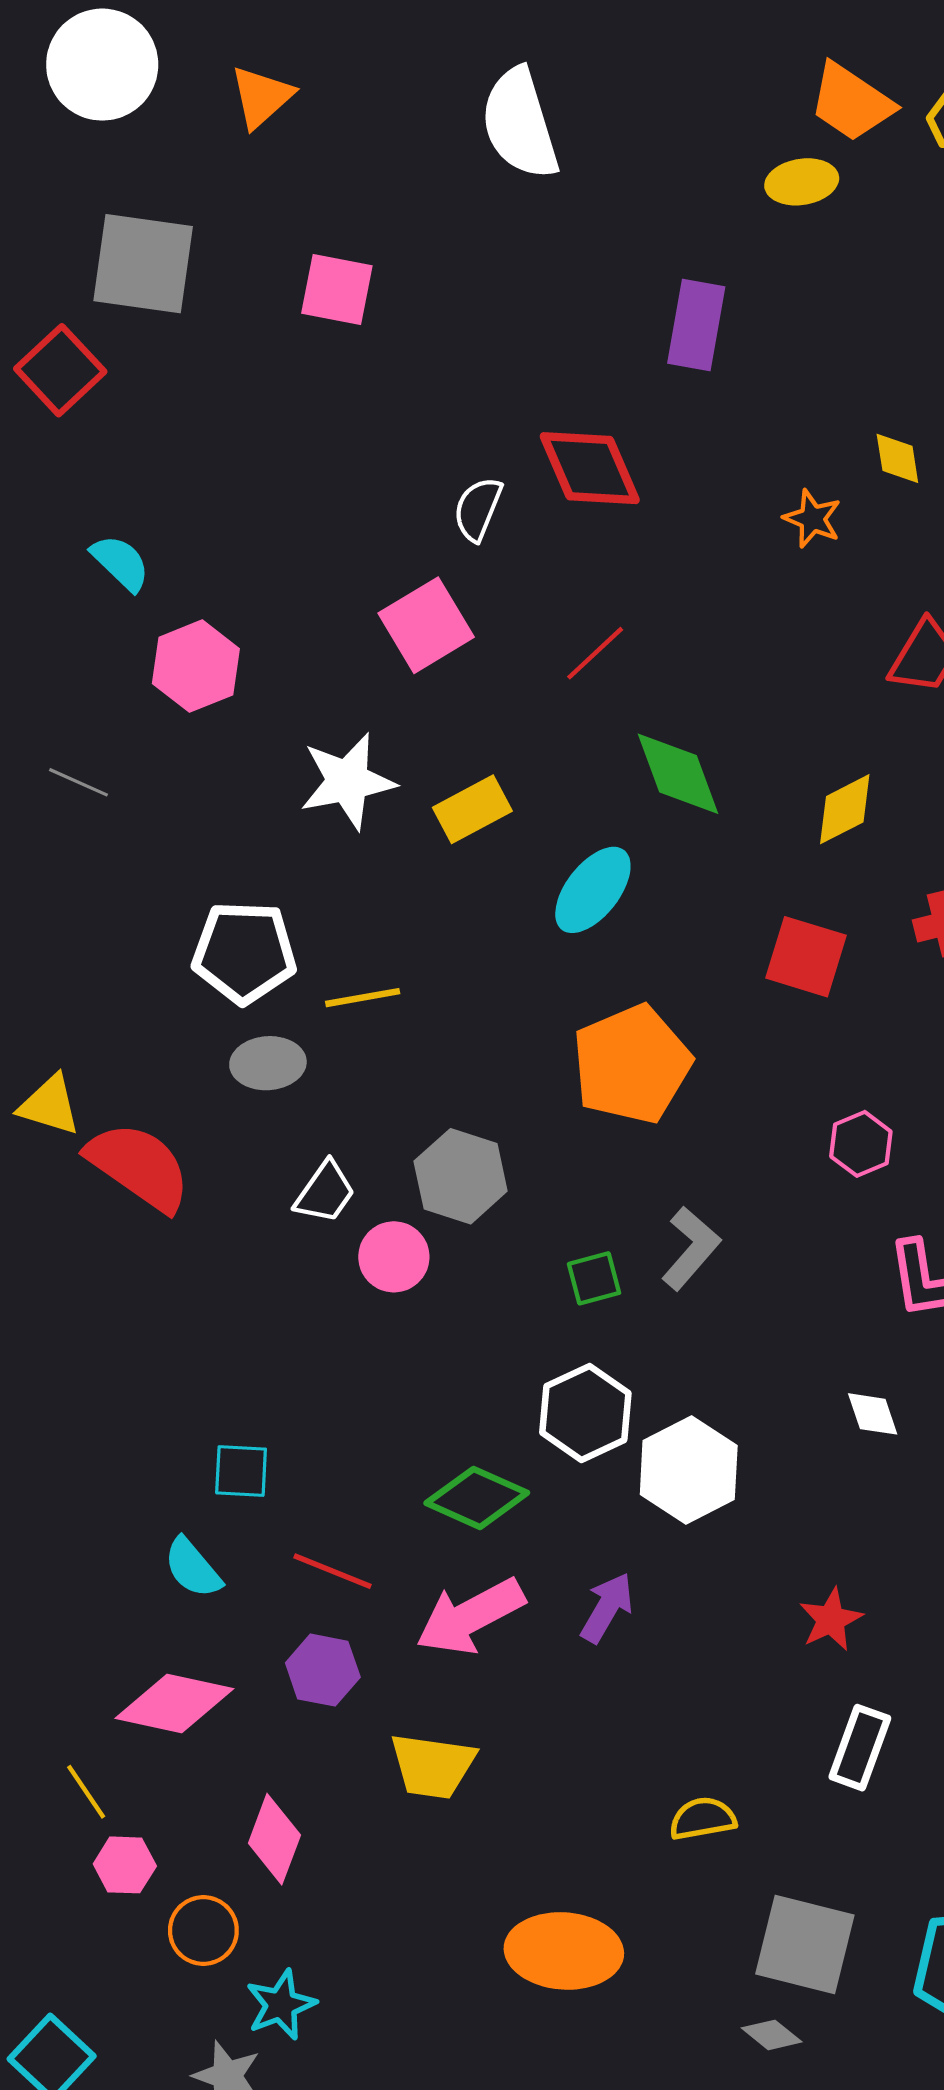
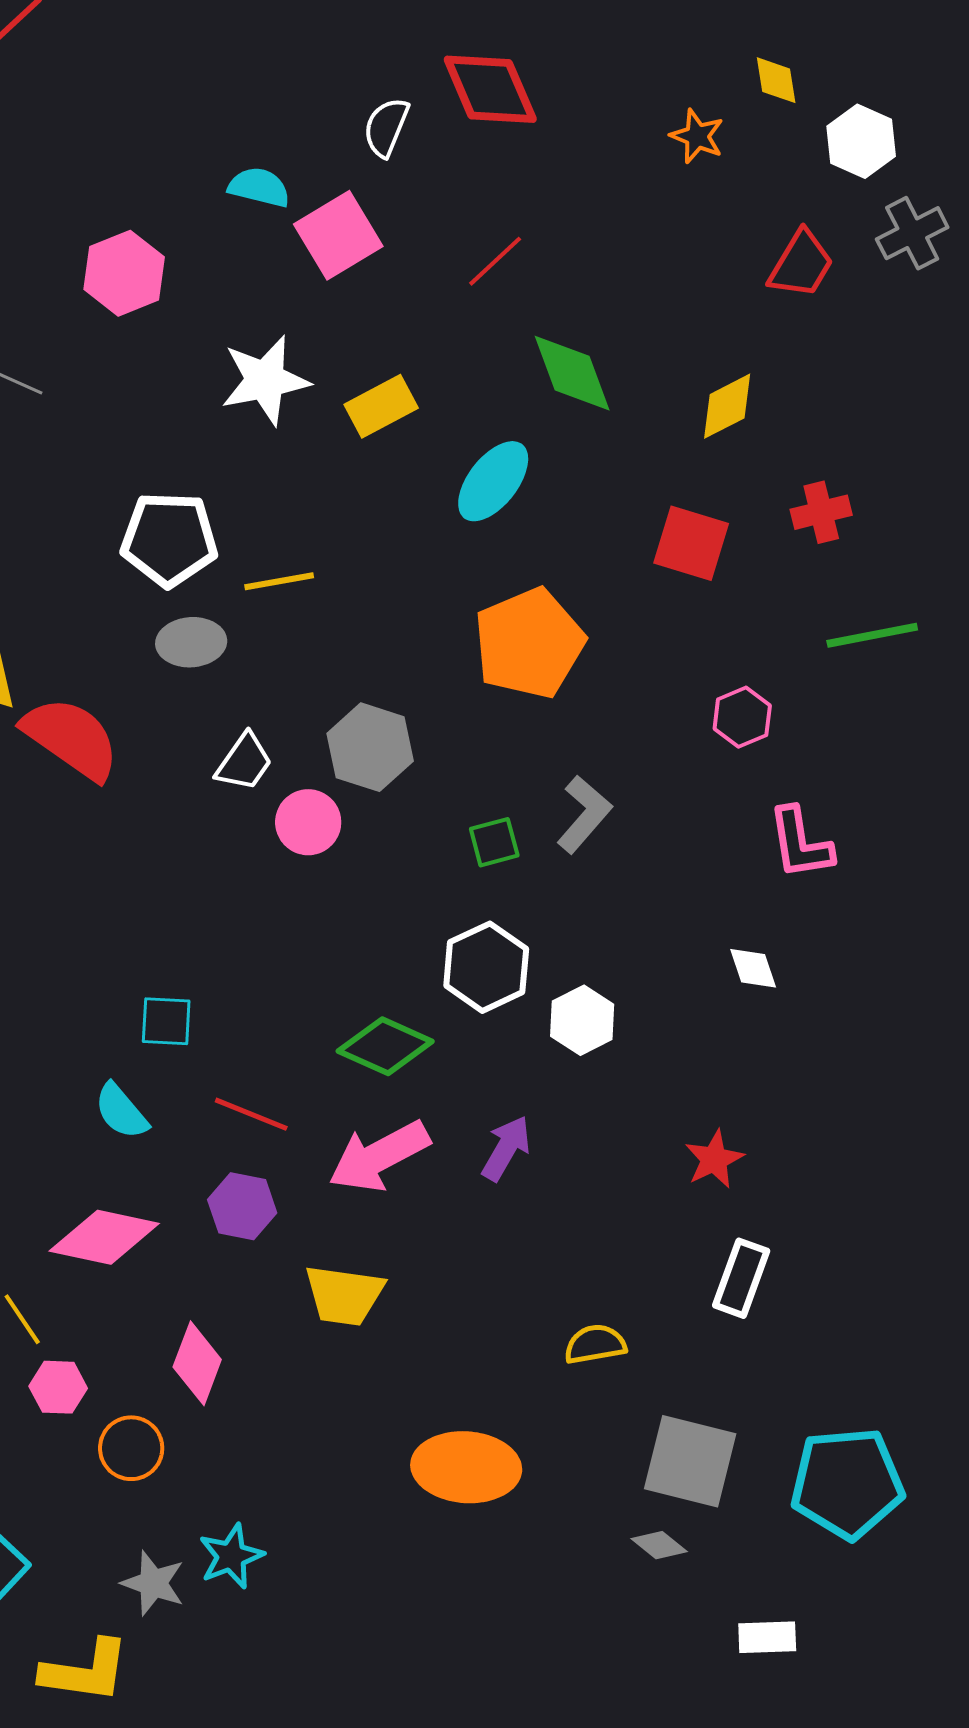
cyan semicircle: (121, 563) -> (259, 187), moved, turned -30
white hexagon: (689, 1470) -> (582, 1020), size x0.7
cyan star: (281, 2005) -> (231, 1556), moved

